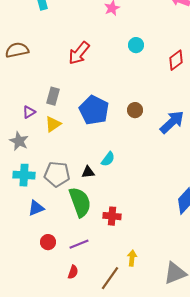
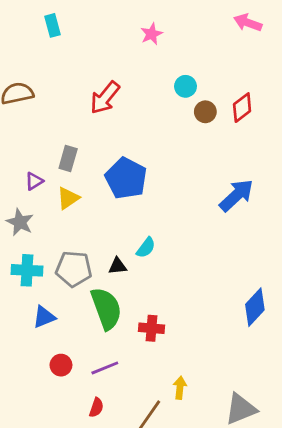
brown circle: (135, 110) -> (205, 112), moved

